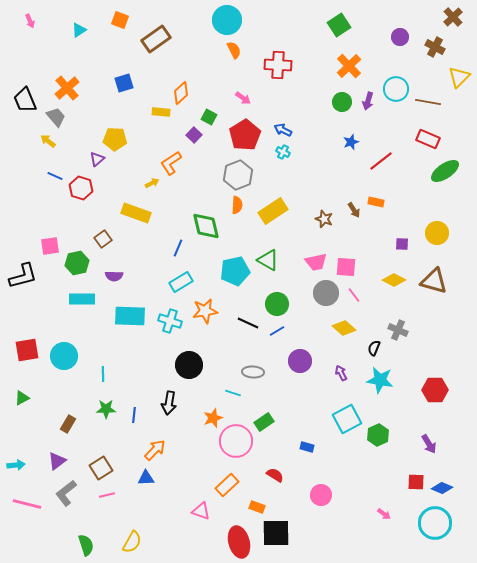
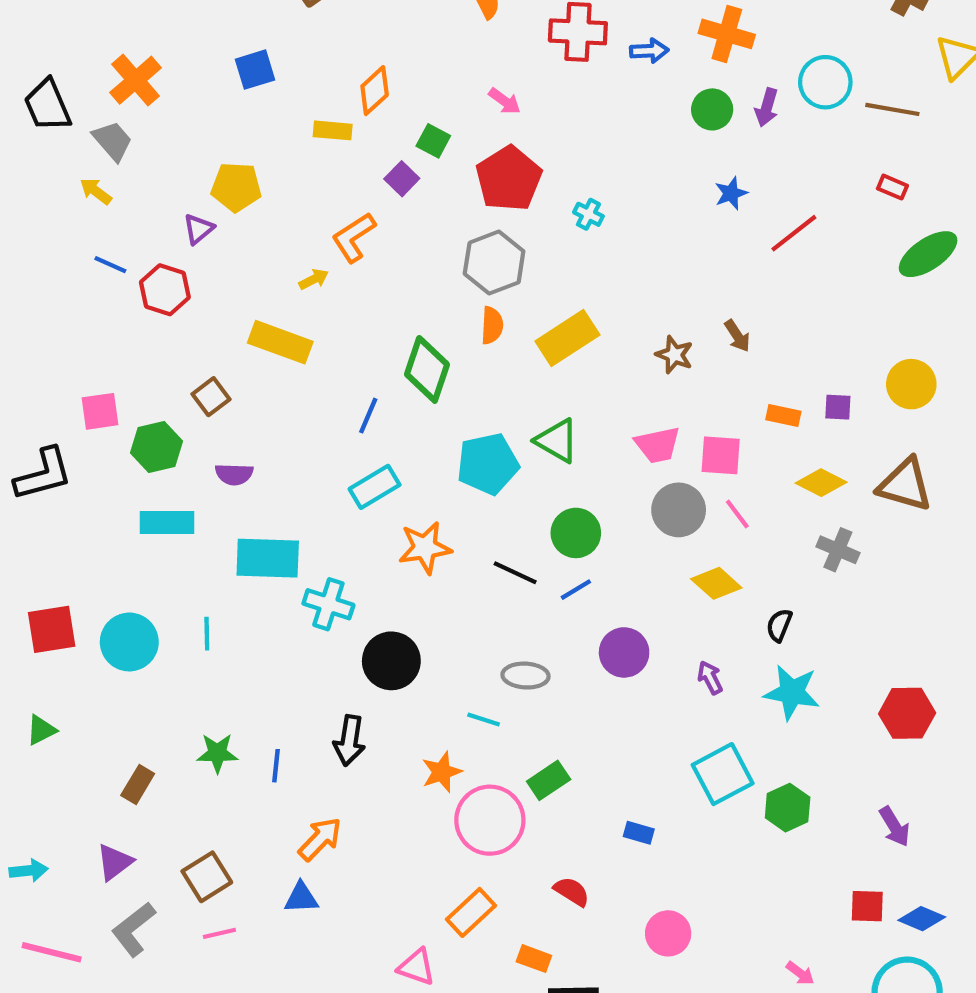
orange cross: (349, 66) -> (727, 34), turned -30
blue arrow: (283, 130) -> (649, 51), moved, turned 150
red rectangle: (428, 139) -> (892, 187), size x0.6
orange rectangle: (376, 202) -> (783, 416), moved
green diamond: (206, 226) -> (427, 369), turned 32
cyan cross: (170, 321) -> (328, 604), moved
gray cross: (398, 330) -> (838, 550), moved
cyan line: (103, 374) -> (207, 634), moved

